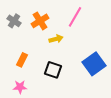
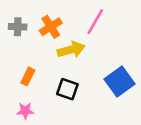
gray cross: (14, 21) -> (18, 27), turned -32
yellow arrow: (56, 39) -> (71, 50), size x1.5

